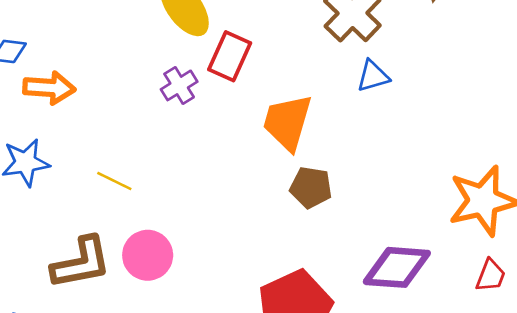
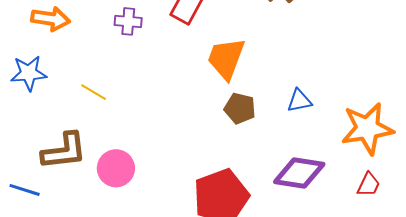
blue triangle: (373, 76) -> (299, 101), moved
purple cross: (179, 85) -> (128, 21), moved, turned 32
pink circle: (148, 255) -> (116, 168), moved

